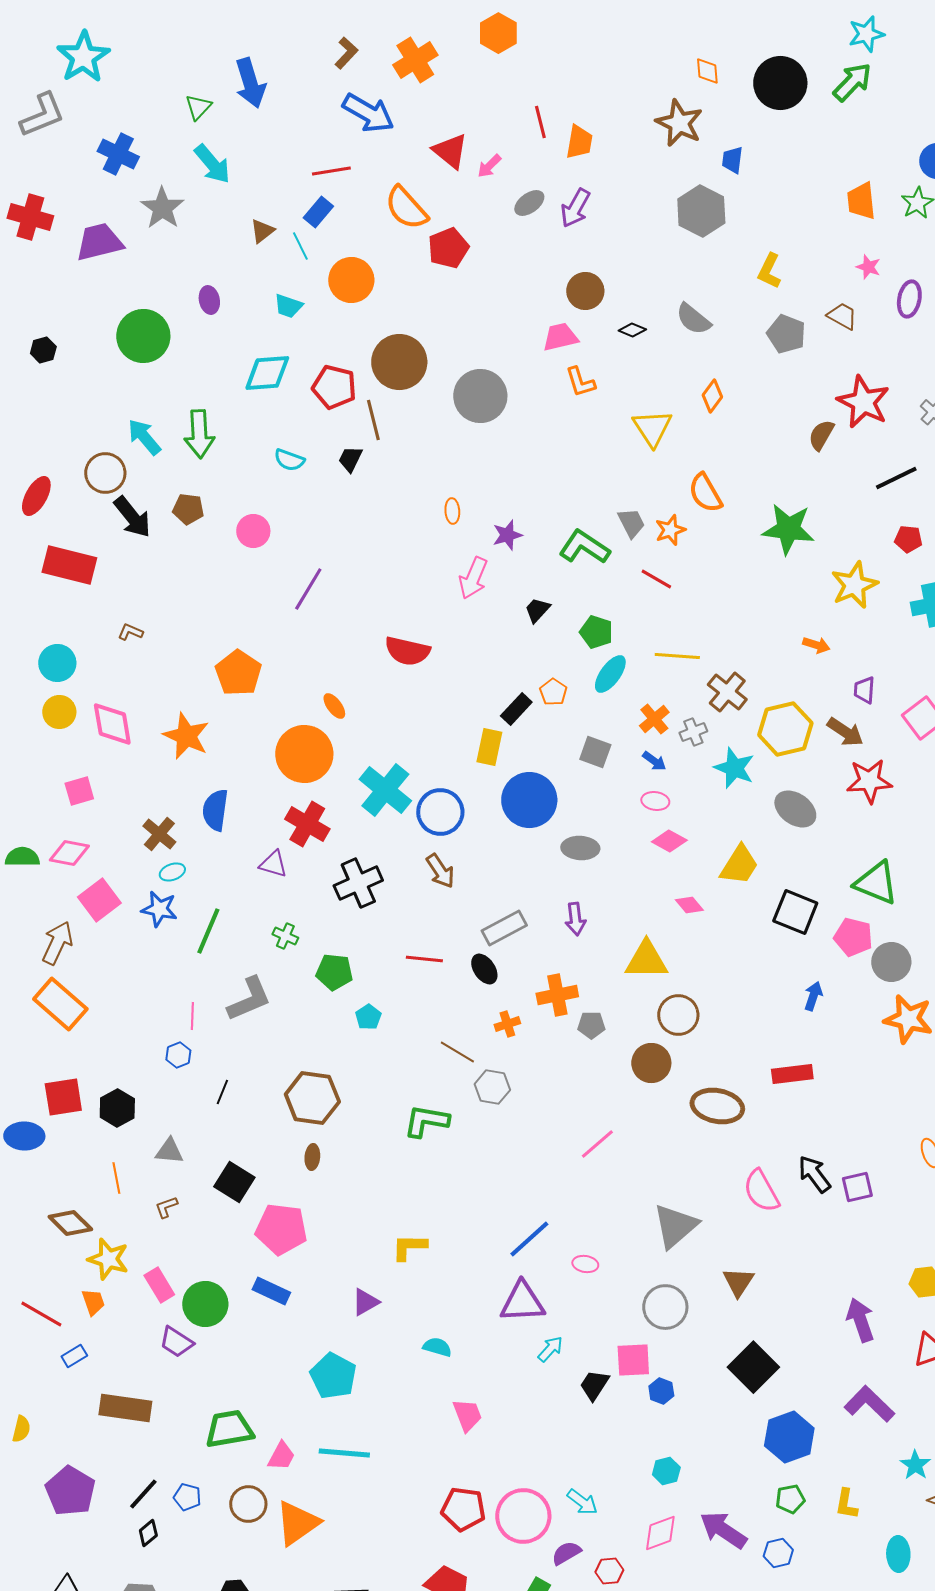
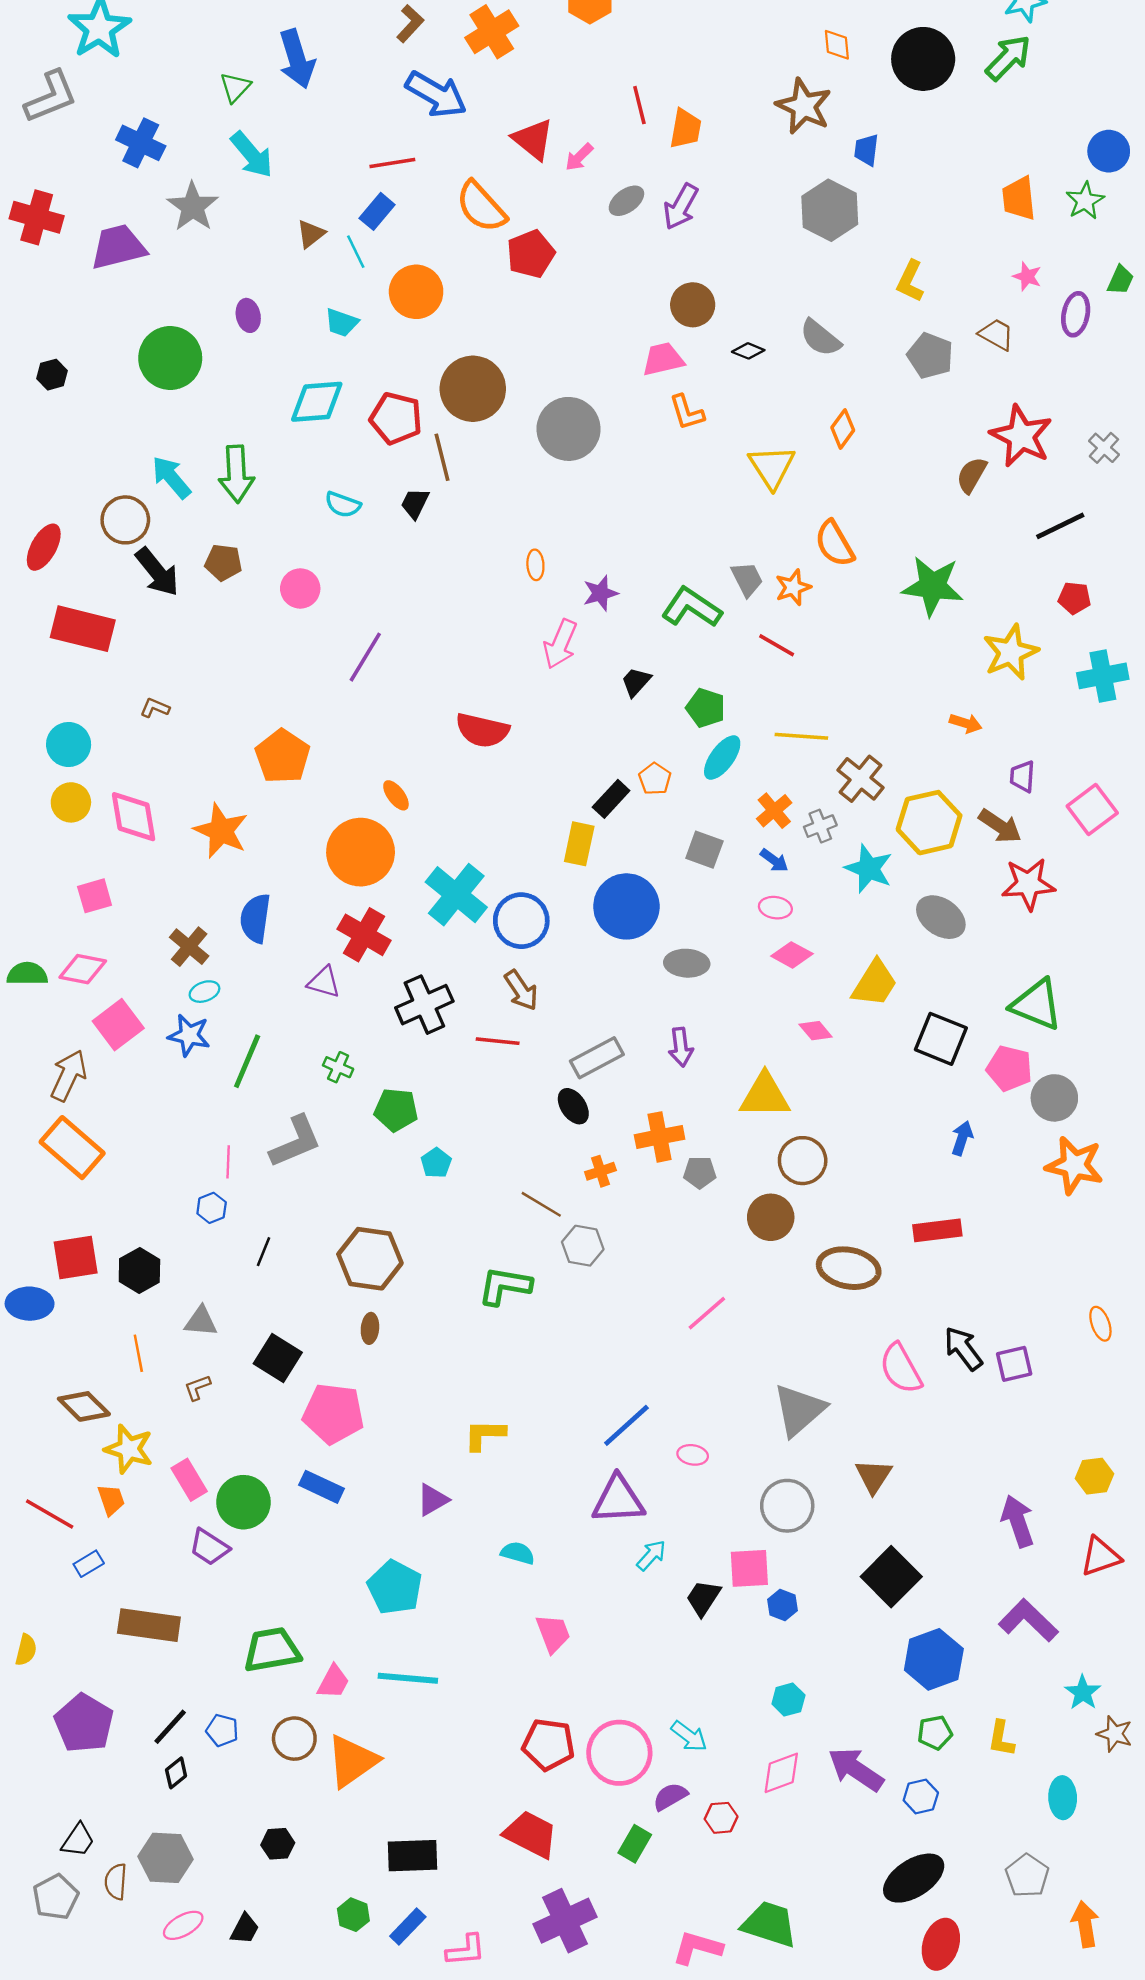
red line: (424, 959) -> (498, 1041), moved

